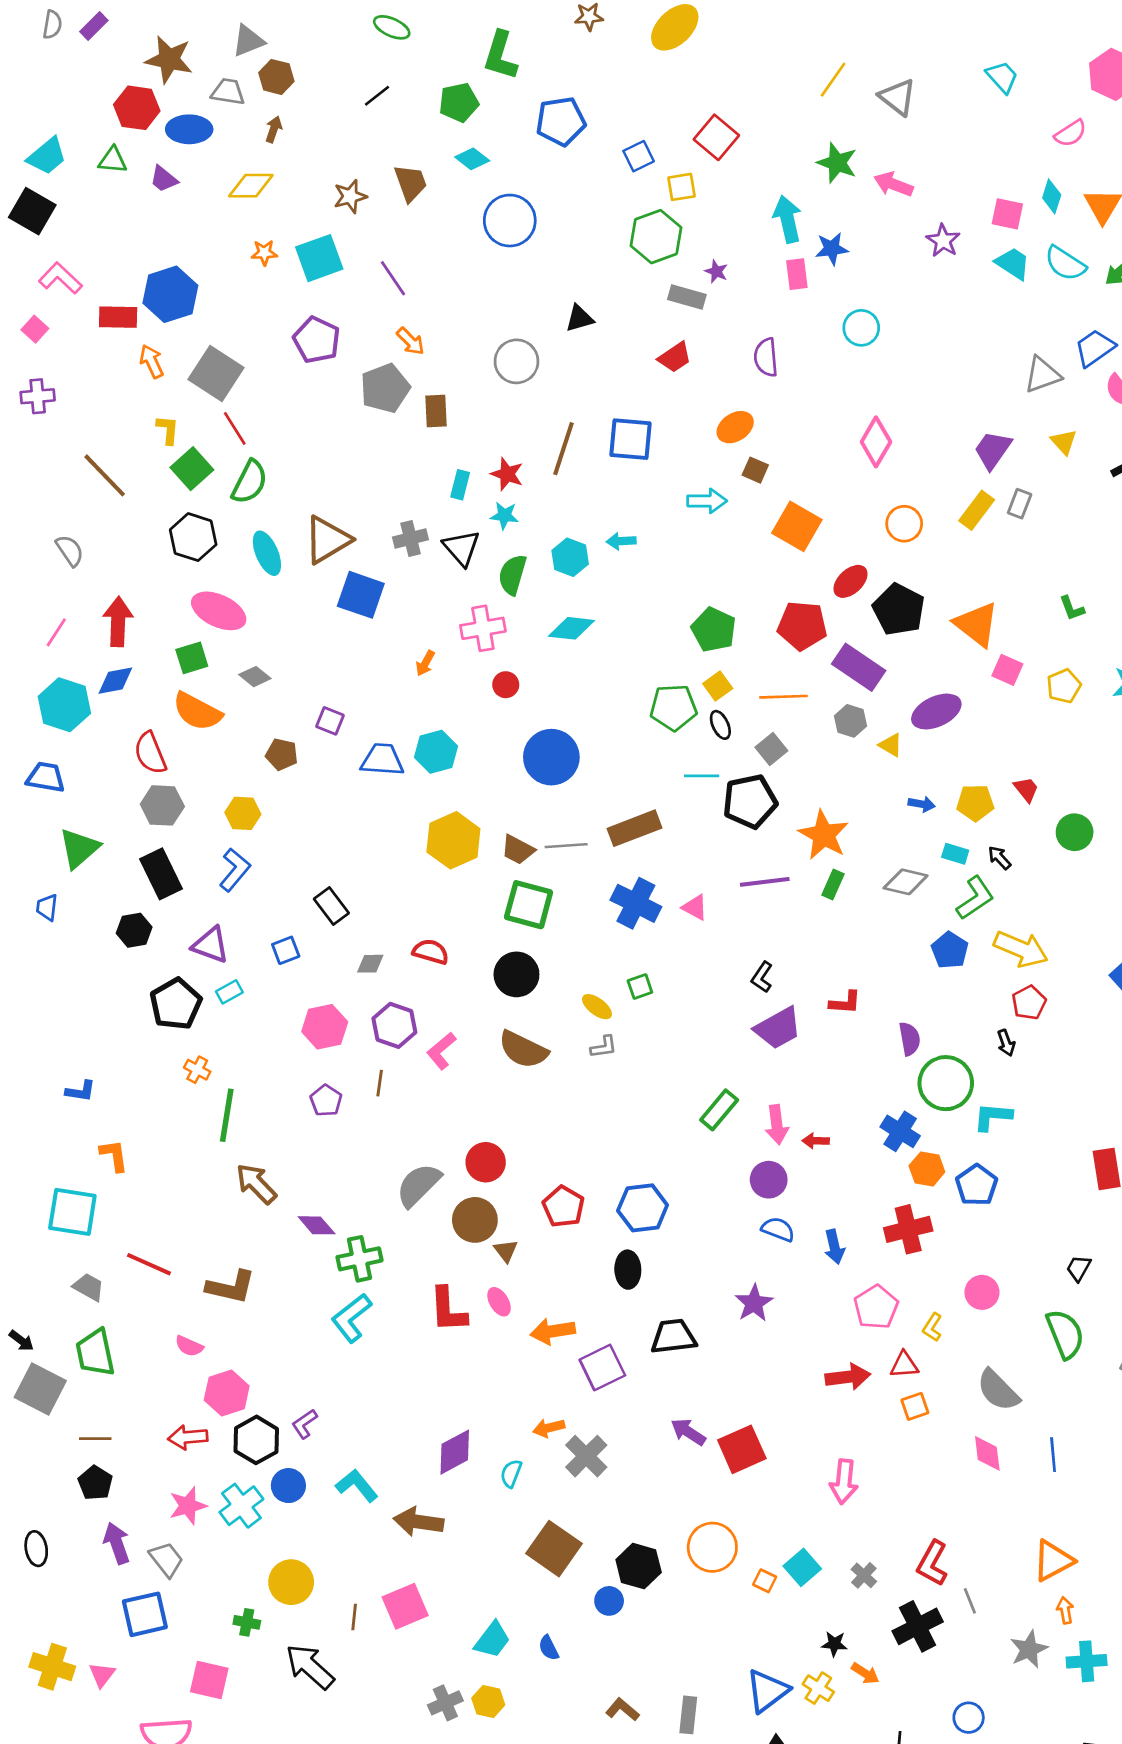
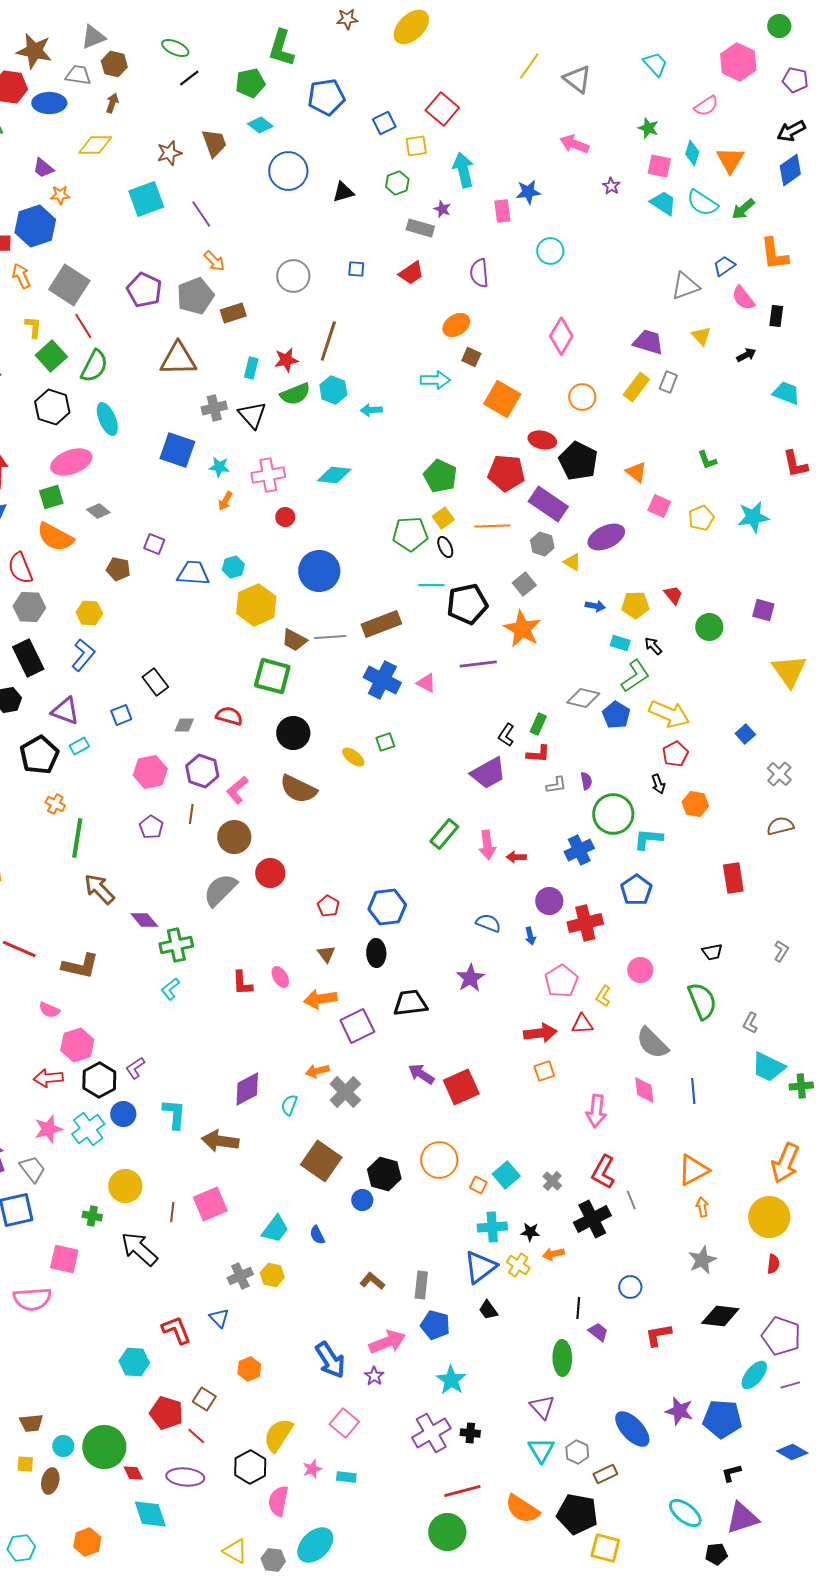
green ellipse: (392, 27) -> (175, 48), moved
green star: (837, 163) -> (648, 128), moved, size x0.7
purple trapezoid: (164, 179) -> (43, 168), moved
cyan arrow: (787, 219) -> (463, 170), moved
green hexagon: (656, 237) -> (397, 183), size x0.6
purple star: (943, 241) -> (611, 186), size x0.7
orange star: (264, 253) -> (60, 195), moved
black triangle: (580, 318) -> (343, 192), moved
purple pentagon: (317, 340) -> (144, 290), moved
blue trapezoid: (1095, 348) -> (724, 266), size x0.7
brown rectangle: (436, 411) -> (233, 313), turned 75
blue square: (631, 439) -> (356, 269), moved, size x0.5
purple trapezoid: (993, 450) -> (648, 342), turned 72
red star: (507, 474) -> (286, 360), turned -30
cyan star: (504, 516) -> (219, 467), moved
brown triangle: (327, 540) -> (178, 359), moved, turned 30
cyan hexagon: (570, 557) -> (333, 390), moved
green semicircle: (512, 575) -> (295, 394), moved, turned -128
red ellipse: (851, 581) -> (542, 440), turned 56
pink ellipse: (219, 611) -> (71, 462), turned -45
orange triangle: (977, 624) -> (636, 472), size x0.6
gray square: (771, 749) -> (524, 584), moved
cyan hexagon: (436, 752) -> (233, 567), size x0.7
yellow hexagon: (453, 840) -> (256, 605), moved
gray diamond: (906, 882) -> (583, 698), moved
green rectangle: (833, 885) -> (538, 724), moved
green square: (529, 905) -> (272, 676), moved
black L-shape: (762, 977) -> (506, 735), moved
purple semicircle: (910, 1039) -> (586, 781), size x0.7
gray L-shape: (604, 1047) -> (556, 785), moved
blue cross: (900, 1131) -> (579, 850), turned 32
orange hexagon: (927, 1169) -> (695, 804), moved
purple circle: (769, 1180) -> (549, 901), moved
red pentagon: (563, 1207) -> (328, 906), size x0.7
brown circle: (475, 1220) -> (234, 837), moved
blue arrow: (834, 1247) -> (530, 936), size x0.7
brown triangle: (506, 1251) -> (326, 954), moved
black trapezoid: (1079, 1268) -> (712, 952), turned -130
red L-shape: (448, 1310) -> (242, 983), size x0.7
cyan L-shape: (351, 1318) -> (170, 989), size x0.6
orange square: (915, 1406) -> (544, 1071), moved
pink arrow: (844, 1482) -> (596, 1111), moved
cyan L-shape: (357, 1486) -> (174, 1114), turned 44
gray star: (1029, 1649) -> (702, 1260), moved
cyan cross: (1087, 1661) -> (492, 1227), moved
orange arrow: (865, 1673) -> (553, 1254), turned 135

